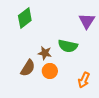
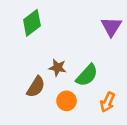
green semicircle: (68, 46) -> (87, 75), moved, turned -60
orange circle: (50, 71) -> (66, 101), moved

